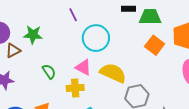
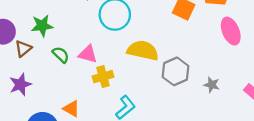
pink triangle: (83, 67) -> (88, 54), moved
green semicircle: (49, 72) -> (61, 55), moved

